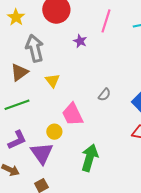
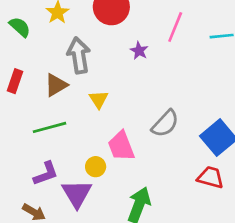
gray semicircle: (104, 95) -> (165, 124), size x1.6

